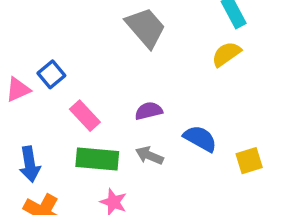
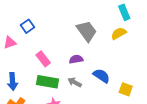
gray trapezoid: (146, 27) -> (87, 31), moved
blue square: (51, 74) -> (27, 26), moved
yellow square: (249, 161) -> (126, 89), turned 32

